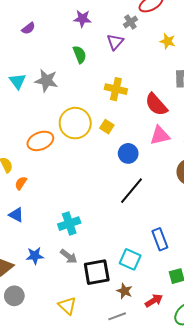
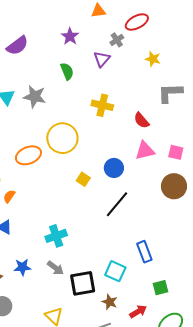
purple star: (82, 19) -> (70, 36), turned 30
purple semicircle: (28, 28) -> (17, 46), size x1.6
red semicircle: (156, 104) -> (142, 120), size x0.7
yellow square: (107, 127) -> (83, 179), moved

